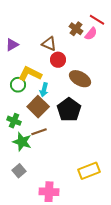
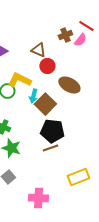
brown cross: (76, 29) -> (65, 35), turned 32
brown square: (38, 107) -> (45, 104), moved
black pentagon: (69, 110) -> (52, 131), moved, turned -30
brown line: (39, 132) -> (50, 148), moved

